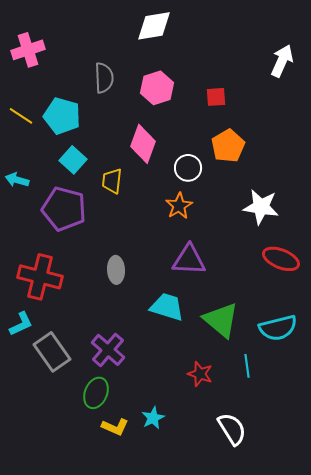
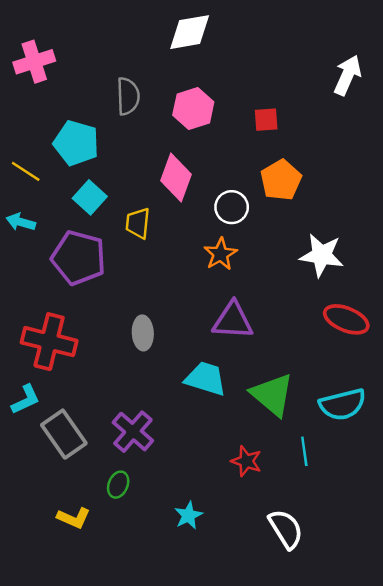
yellow line: (21, 116) -> (26, 171), moved
green ellipse: (96, 393) -> (118, 485), size x0.7
yellow L-shape: (115, 427) -> (74, 518), moved

